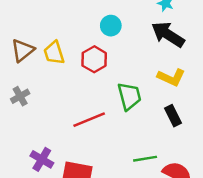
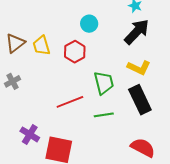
black arrow: (168, 34) -> (137, 32), turned 100
black rectangle: (173, 116) -> (140, 100), size x1.6
green line: (145, 159) -> (104, 115), moved

